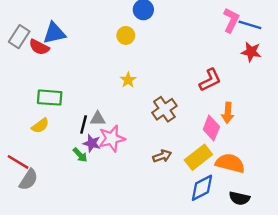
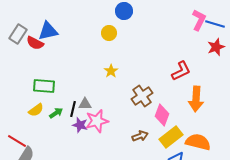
red star: (251, 52) -> (216, 47), turned -30
orange arrow: (228, 113) -> (196, 99), size x1.4
pink diamond: (211, 128) -> (162, 115), moved
green arrow: (80, 155) -> (56, 113), moved, turned -80

